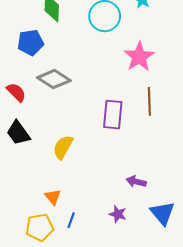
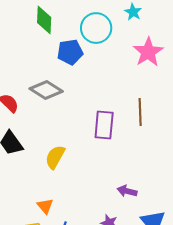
blue pentagon: (30, 42) -> (70, 52), moved
pink star: (139, 57) -> (148, 52), moved

